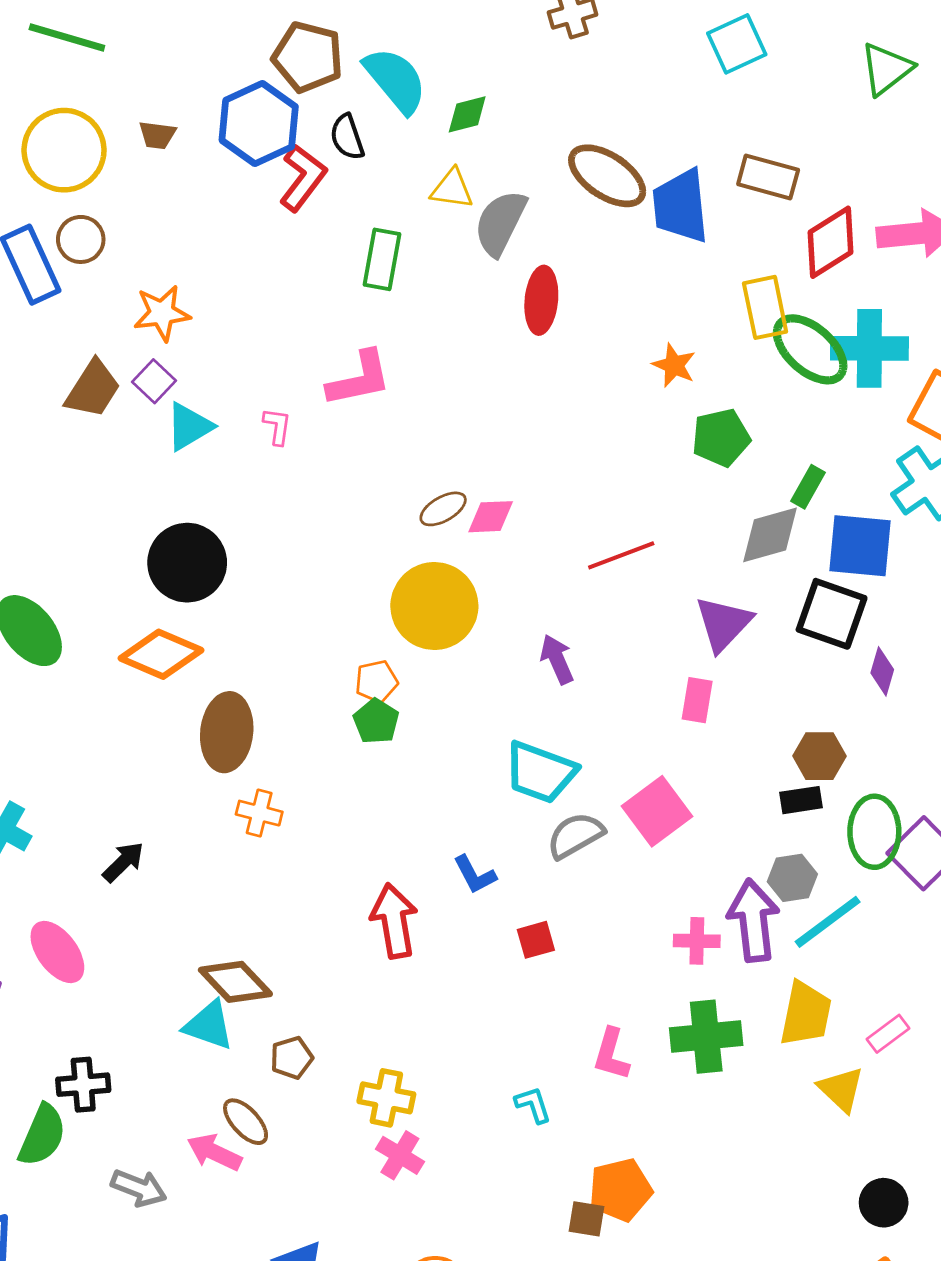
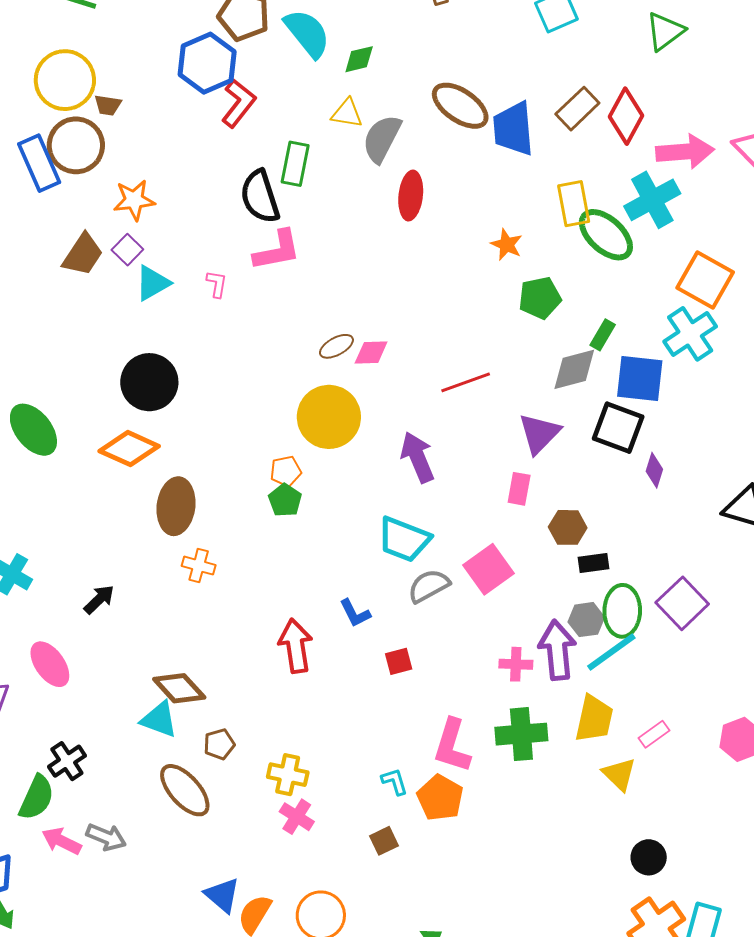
brown trapezoid: (157, 135) -> (108, 105), moved
black semicircle: (347, 137) -> (260, 197), moved, size x1.6
brown rectangle: (768, 177) -> (577, 109), turned -60
brown circle: (81, 239) -> (76, 145), size x1.6
red diamond: (831, 242) -> (626, 116), moved, turned -30
cyan cross: (869, 348) -> (652, 200), moved, turned -30
purple arrow: (557, 659) -> (418, 457), size x1.4
brown hexagon: (819, 756) -> (568, 527), moved
green ellipse: (874, 832) -> (622, 611), moved
pink L-shape: (611, 1054) -> (452, 746), size x1.4
black cross: (83, 1085) -> (67, 761), turned -30
brown ellipse: (246, 1122) -> (185, 790), size x1.5
pink arrow: (214, 1152) -> (62, 841), moved
orange pentagon: (620, 1190) -> (440, 798), moved, turned -30
brown square: (586, 1219) -> (384, 841), moved, turned -36

